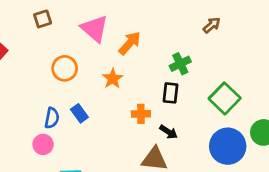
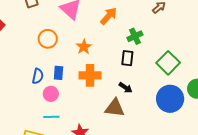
orange arrow: (130, 43) -> (109, 16), moved
blue rectangle: (79, 113) -> (59, 73), turned 40
orange cross: (141, 114) -> (90, 75), moved, size x1.5
pink circle: (43, 144) -> (51, 94), moved

